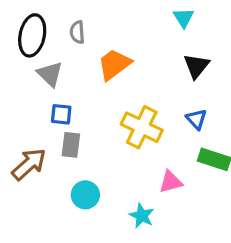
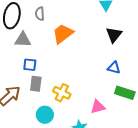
gray triangle: (50, 74) -> (23, 40), turned -42
blue triangle: (196, 119) -> (114, 68), turned -32
yellow cross: (142, 127) -> (62, 93), moved, size x0.7

